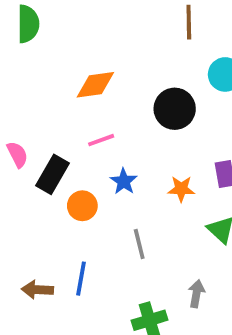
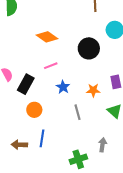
orange diamond: (95, 85) -> (47, 37), turned 45
orange circle: (82, 206) -> (34, 110), moved
gray line: (139, 244) -> (78, 112), moved

